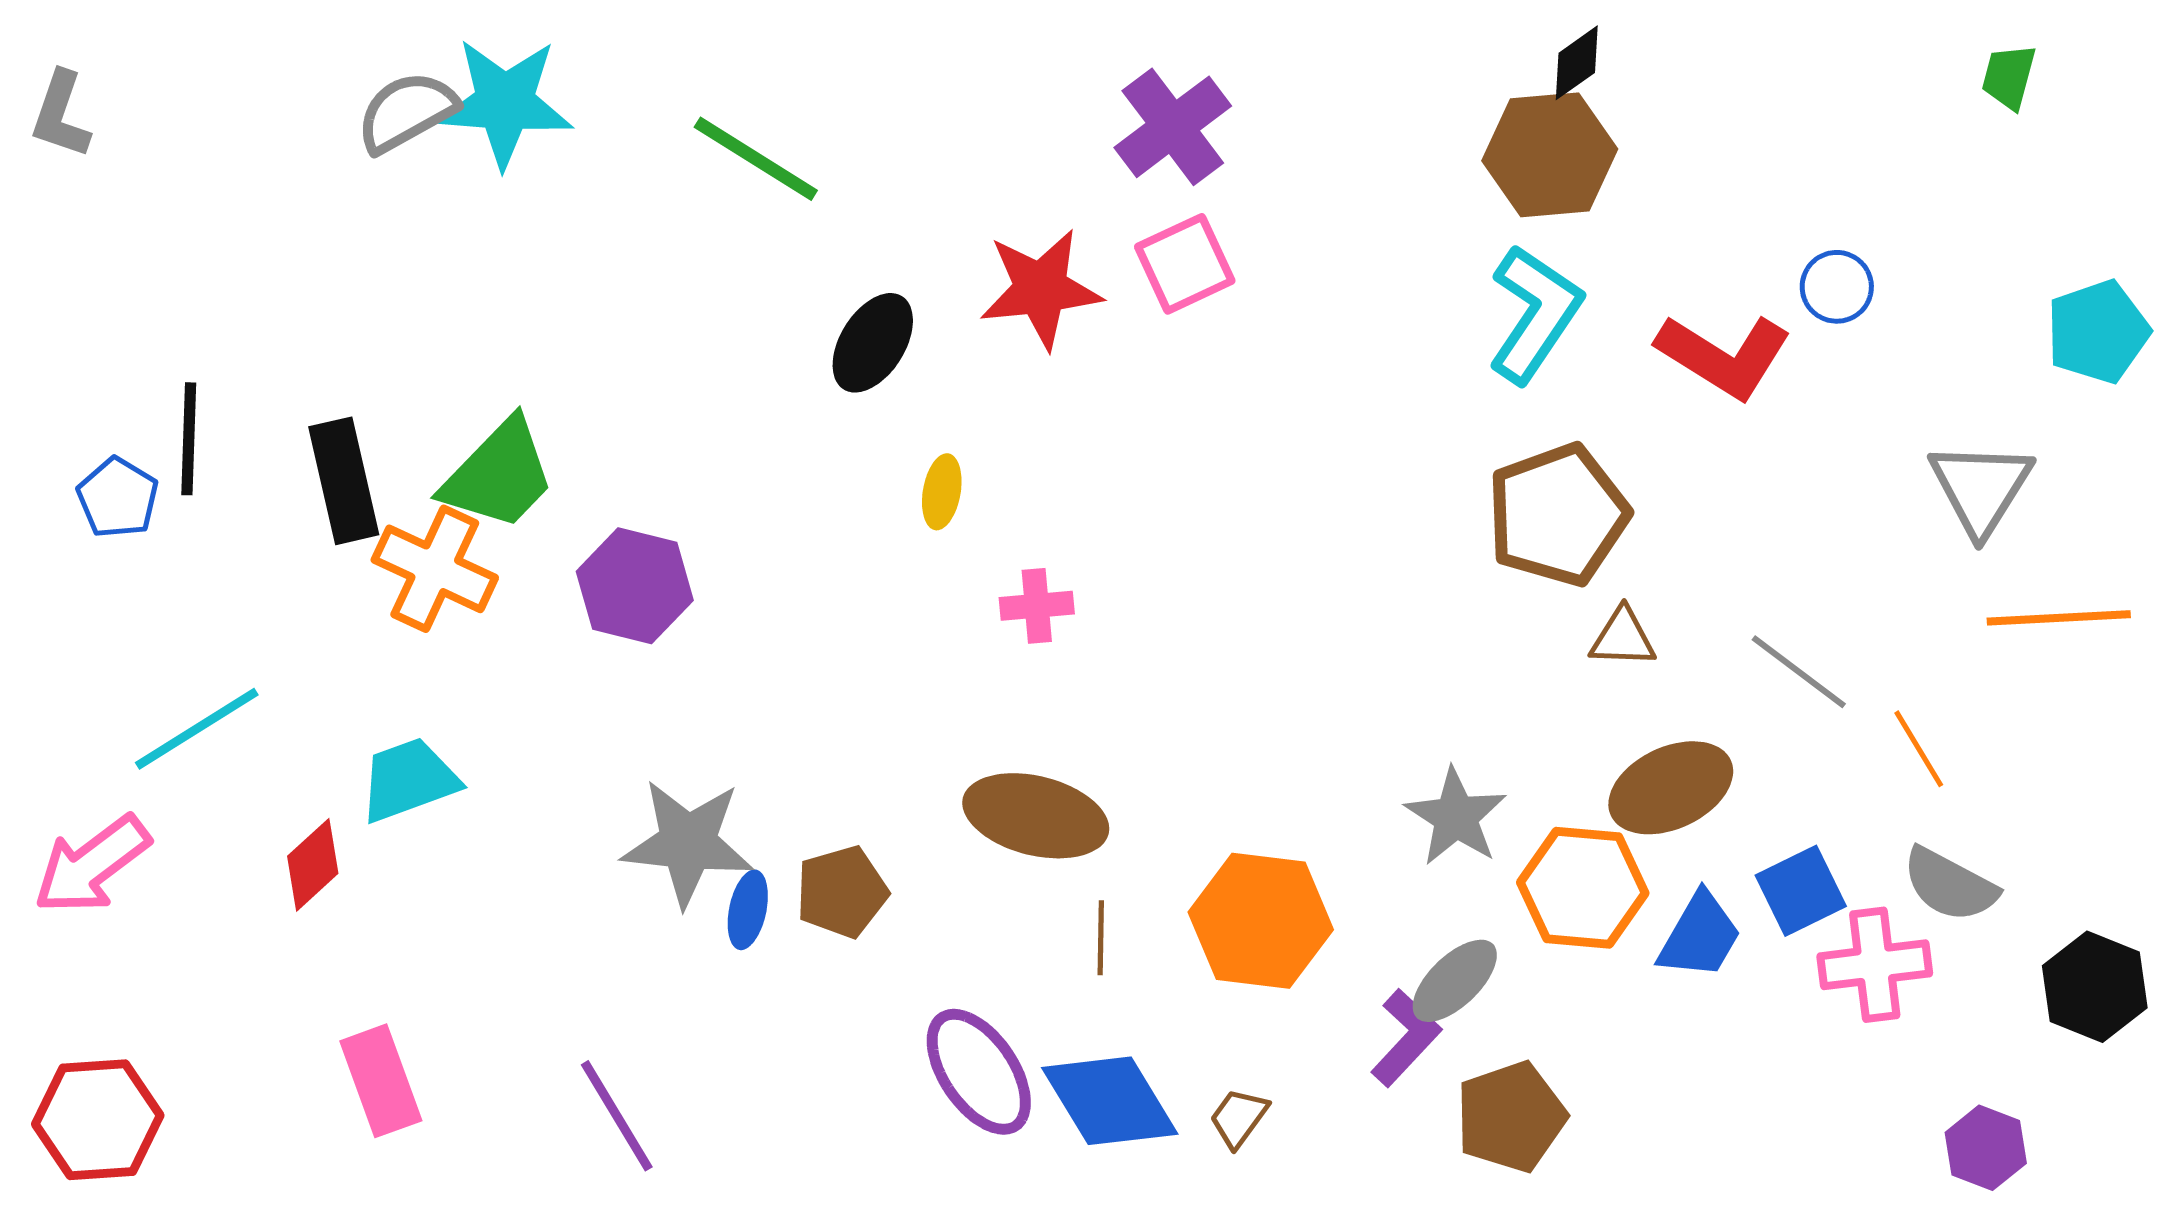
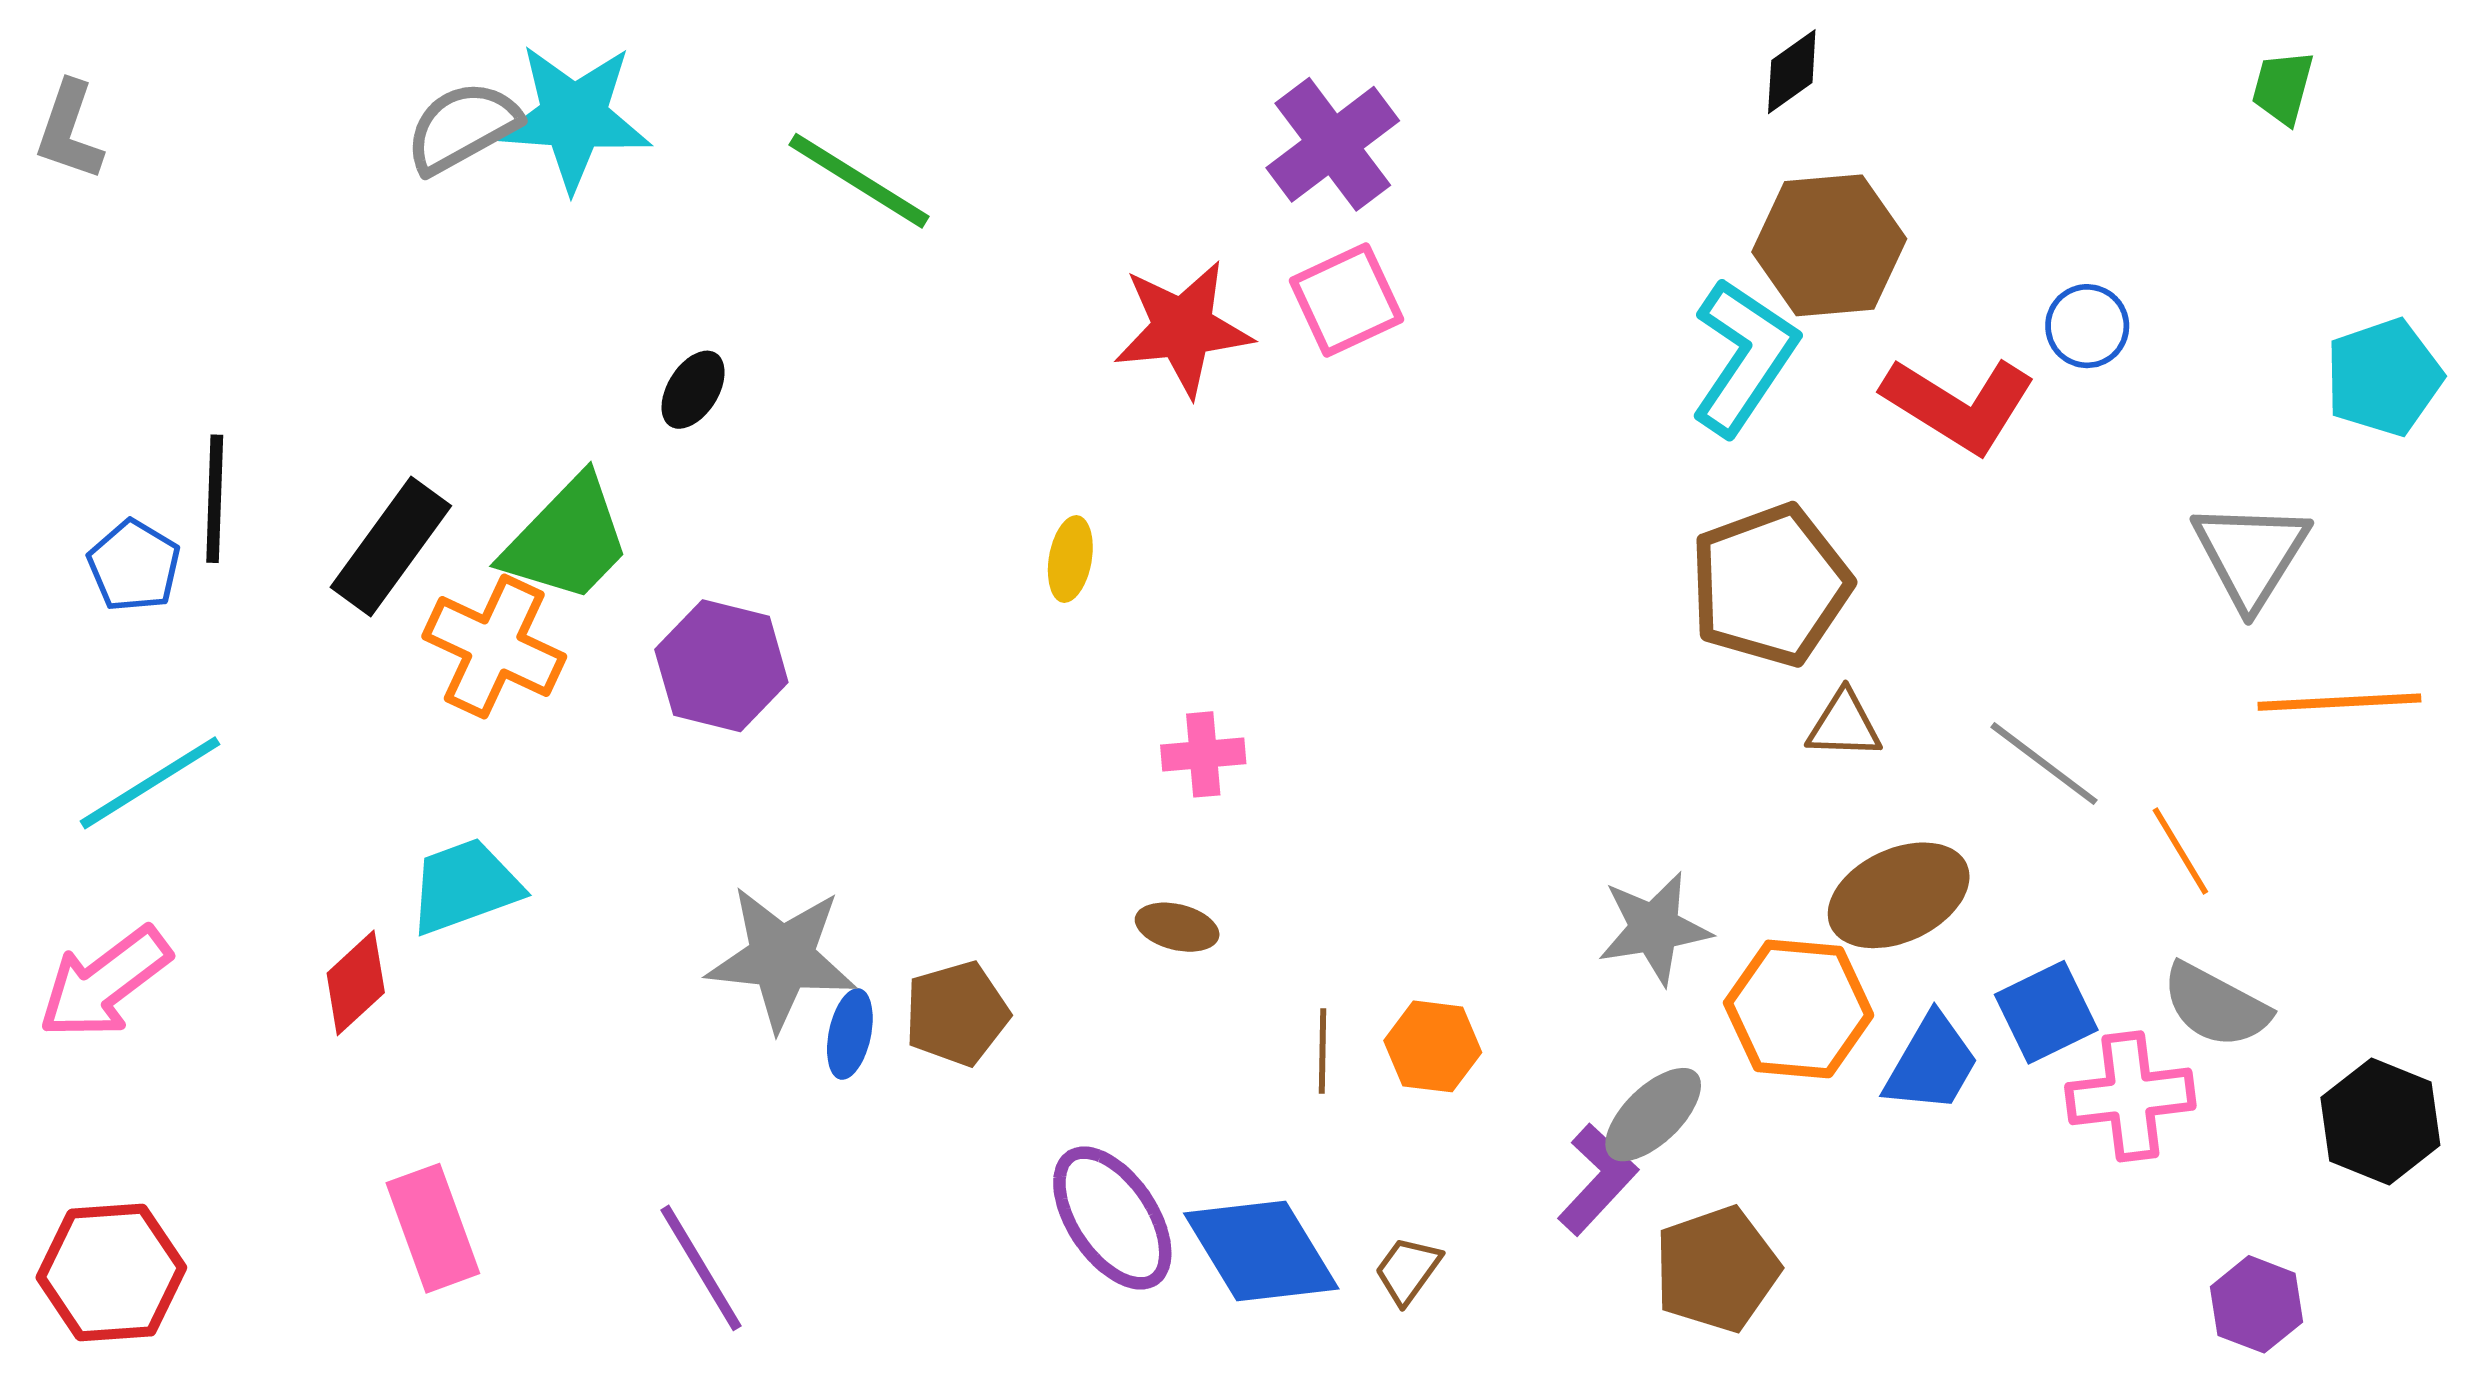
brown hexagon: (1550, 155) -> (1829, 245), moved
black ellipse: (873, 343) -> (693, 390), moved, size x0.7
black rectangle: (344, 481) -> (391, 547), turned 49
pink cross: (1037, 606) -> (1203, 754), moved
cyan line: (197, 729) -> (150, 783), moved
brown ellipse: (1036, 816) -> (1177, 927), size x0.5
gray star: (1456, 817) -> (1654, 928), turned 30
orange hexagon: (1261, 921) -> (1433, 1046), size x0.6
brown line: (1101, 938) -> (1323, 1051), moved

